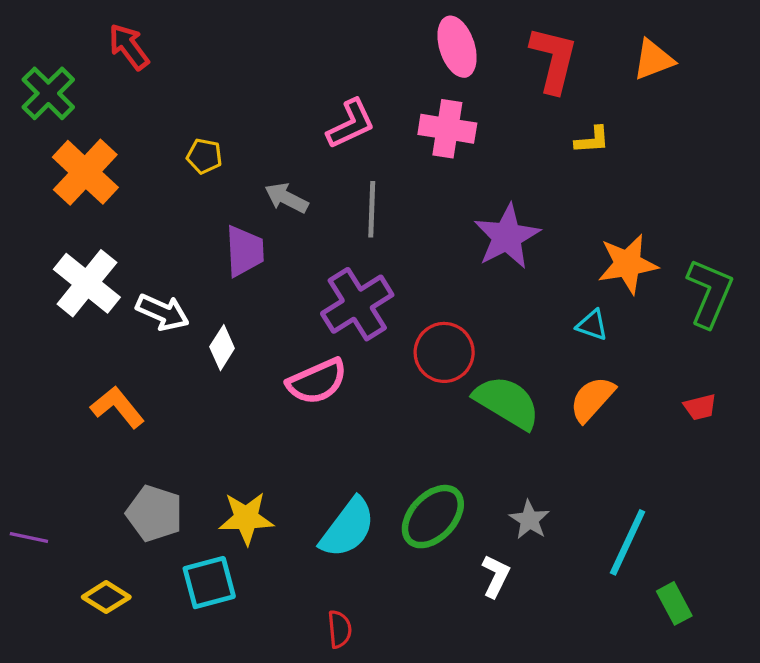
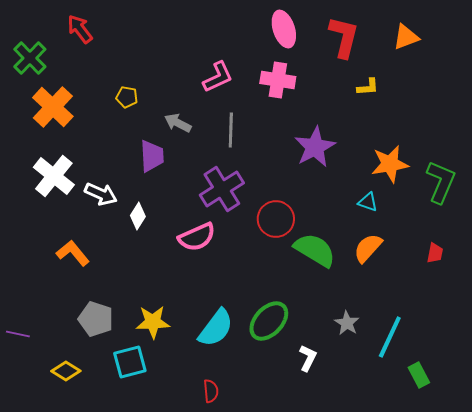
red trapezoid: (700, 407) -> (435, 253), turned -65
gray star: (529, 520) -> (347, 323), moved

